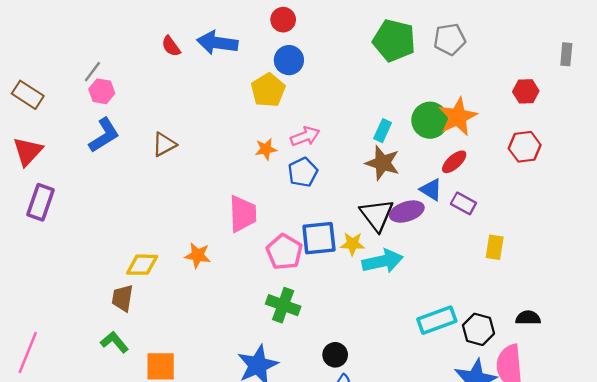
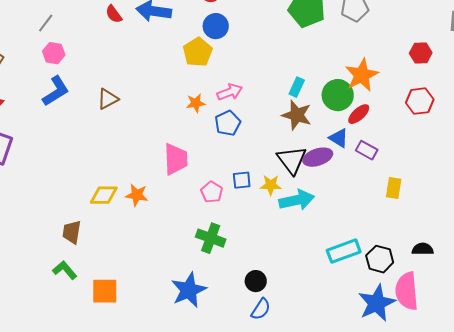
gray line: (92, 72) -> (46, 23), moved
green circle: (430, 120) -> (338, 95), moved
blue square: (319, 238) -> (242, 180), size x0.6
pink pentagon: (284, 252) -> (212, 192), size x0.7
yellow diamond: (142, 265) -> (104, 195), moved

